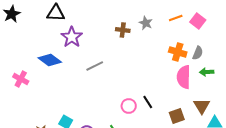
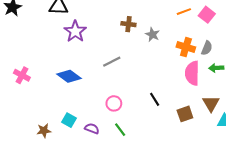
gray star: (146, 23) -> (153, 35), moved
blue diamond: (50, 60) -> (69, 76), moved
gray line: (95, 66) -> (112, 62), moved
pink circle: (129, 106) -> (114, 103), moved

